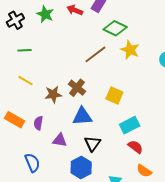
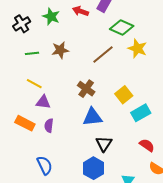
brown star: (53, 94) -> (60, 50), moved
yellow square: (114, 95) -> (124, 95), turned 30
cyan rectangle: (130, 125) -> (141, 113), moved
purple triangle: (60, 140) -> (43, 102), moved

